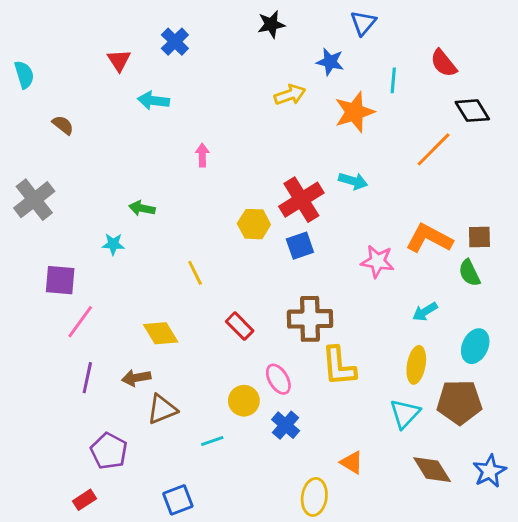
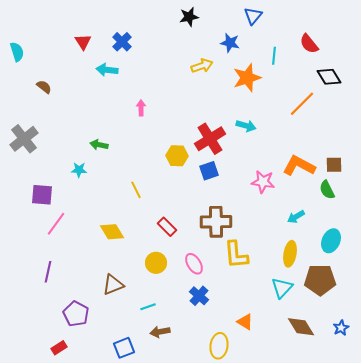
blue cross: (175, 42) -> (122, 42), moved
purple line: (87, 378) -> (48, 272), moved
brown arrow: (136, 378) -> (160, 332), moved
yellow circle: (244, 401) -> (156, 263), moved
blue star: (490, 471) -> (341, 328), size x0.7

